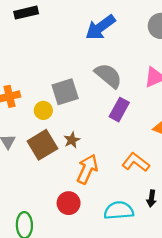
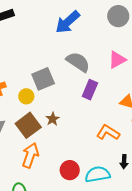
orange arrow: (87, 169) -> (30, 155), moved
red circle: (69, 203) -> (70, 170), moved

